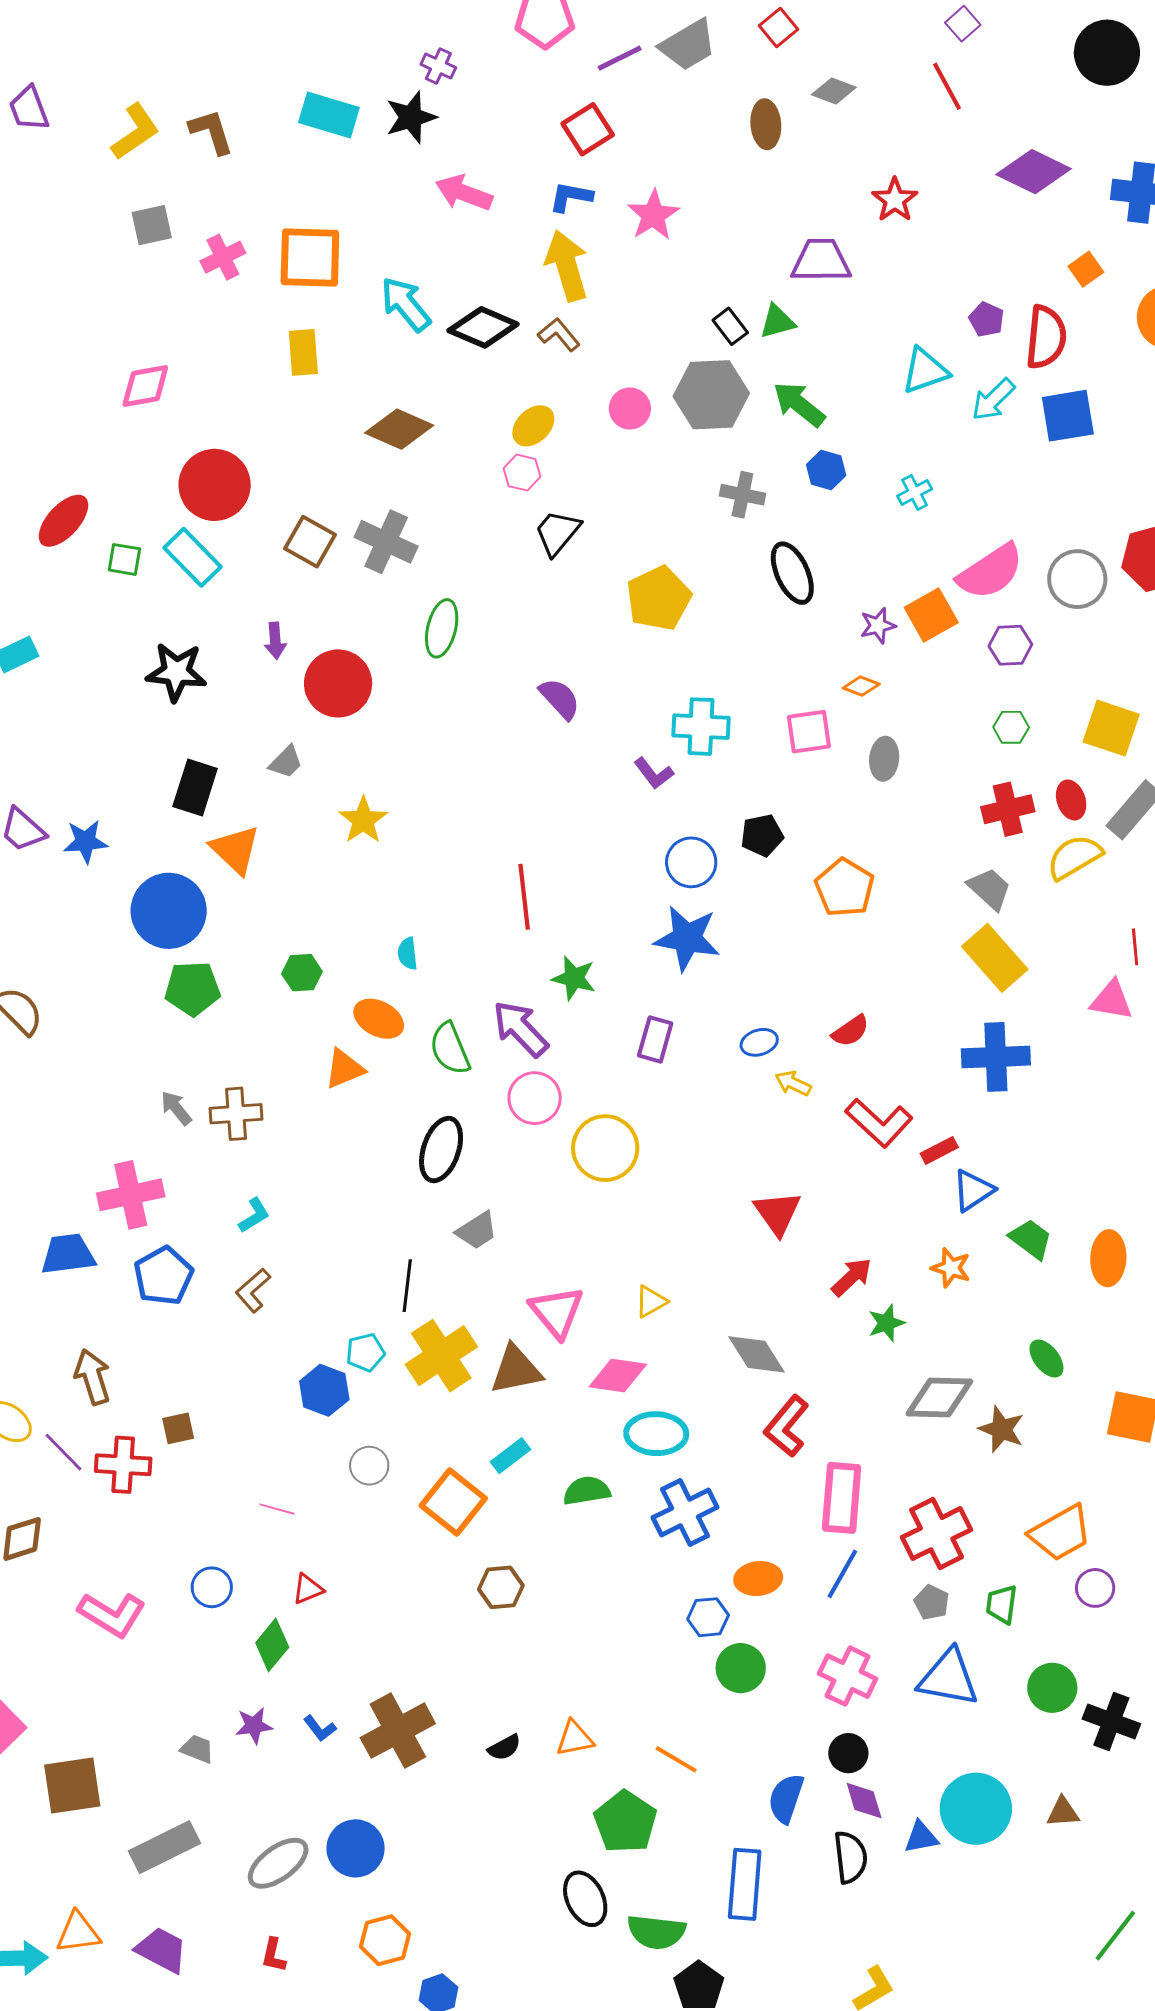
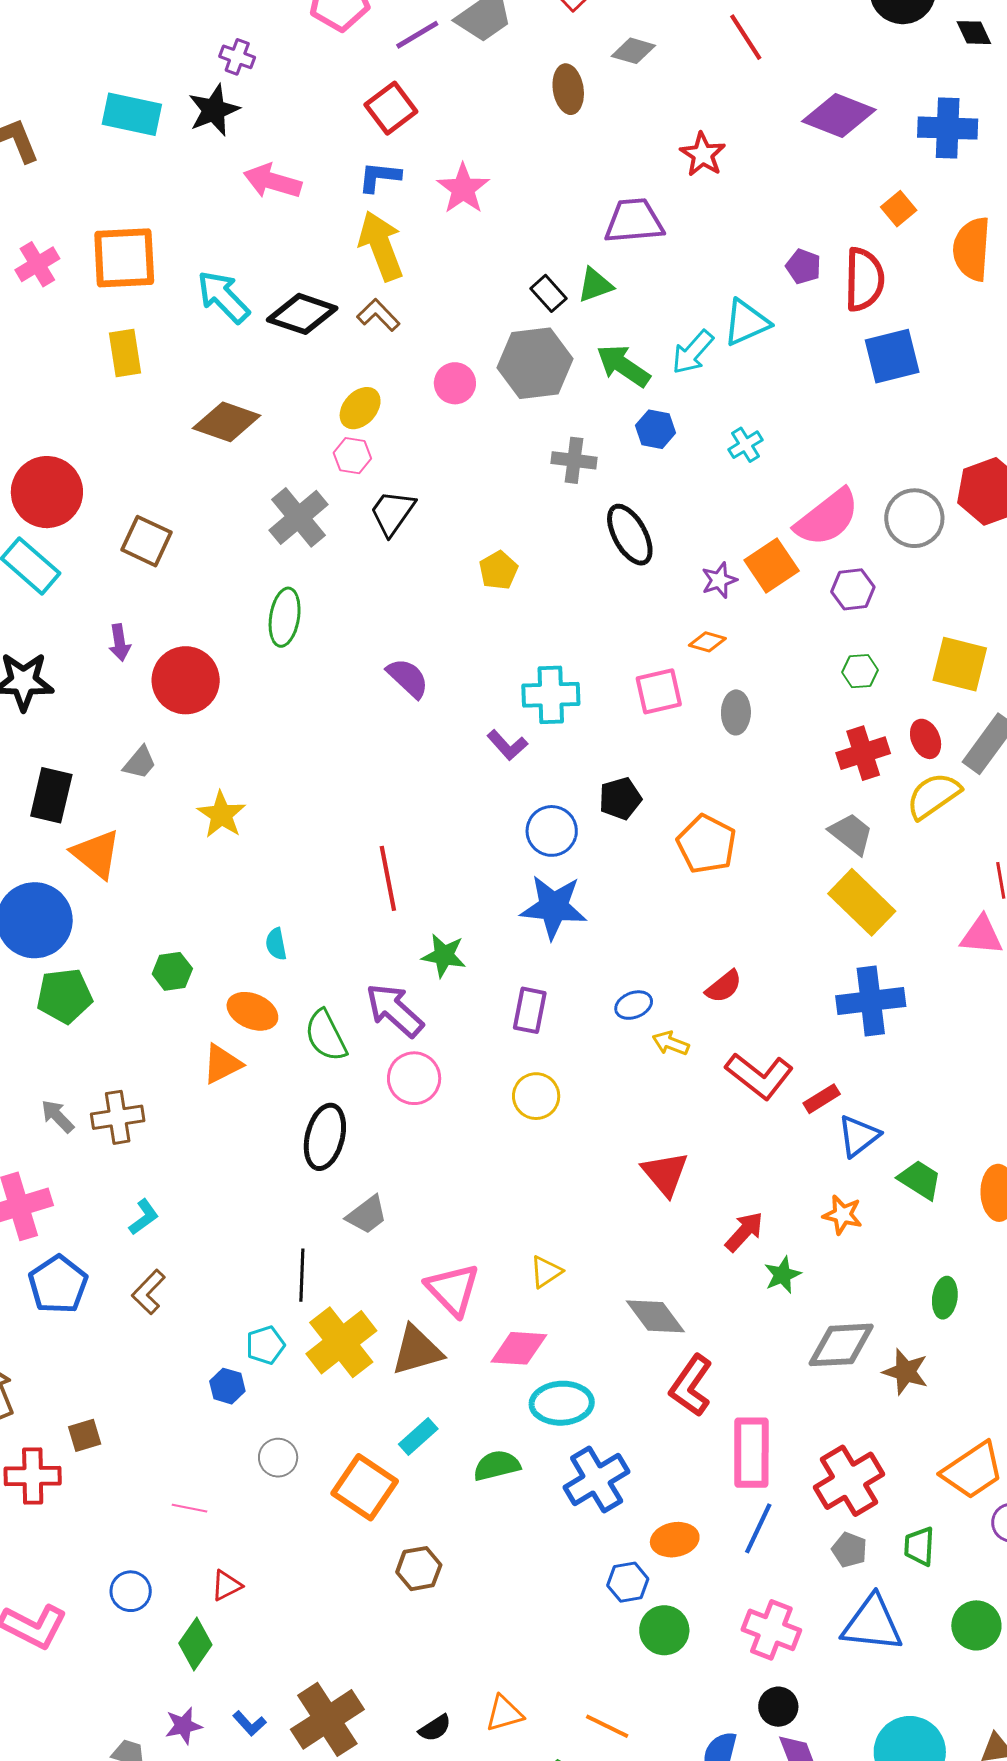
cyan arrow: (993, 400) -> (693, 352), moved
gray cross: (386, 542) -> (299, 517), moved, turned 30
yellow pentagon: (659, 598) -> (498, 570), size x0.6
yellow circle: (605, 1148) -> (536, 1096), moved, size x0.7
green ellipse: (1046, 1359) -> (945, 1298), turned 51
blue hexagon: (324, 1390) -> (227, 1386), size x0.7

